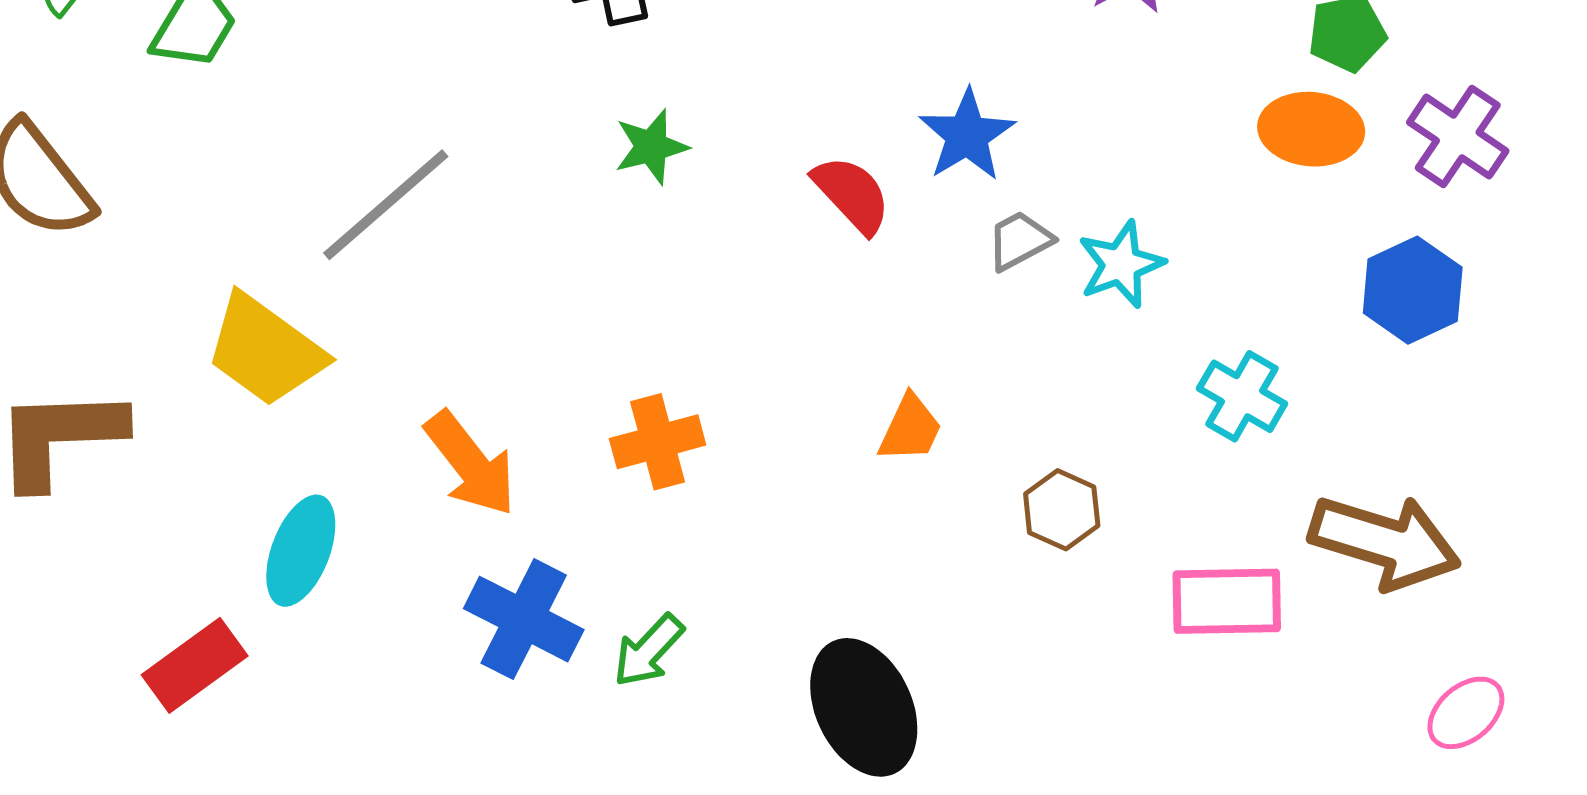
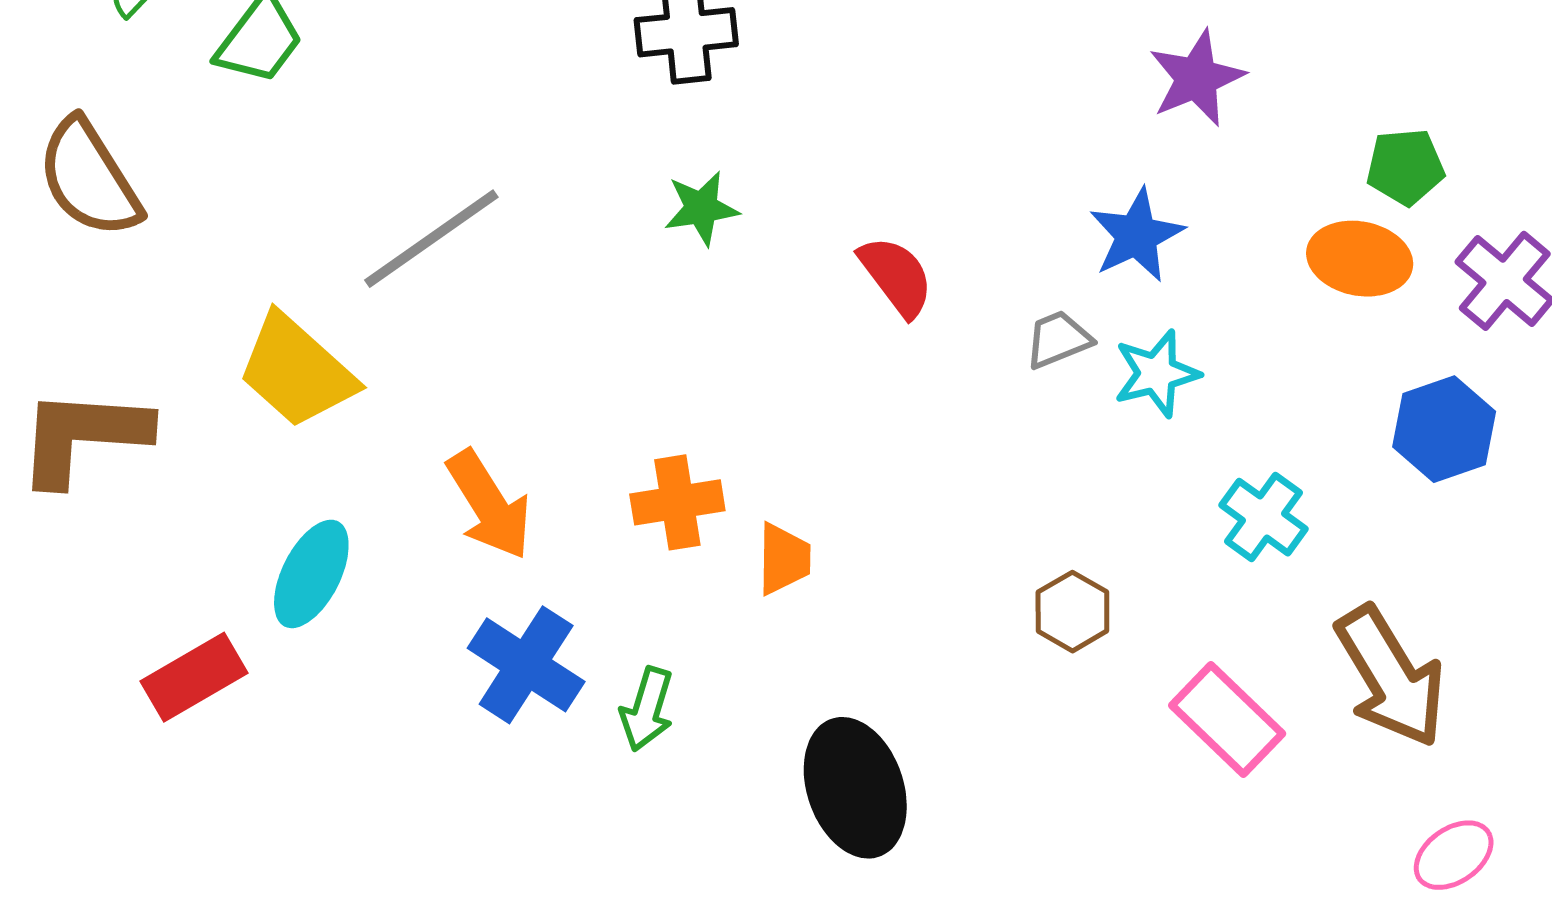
blue star: (967, 135) -> (1137, 235), moved
orange trapezoid: (910, 429) -> (784, 559), moved, turned -30
brown arrow: (1385, 542) -> (1391, 677), turned 36
pink rectangle: (1227, 601) -> (1227, 719), turned 39
green arrow: (649, 651) -> (647, 709), turned -32

